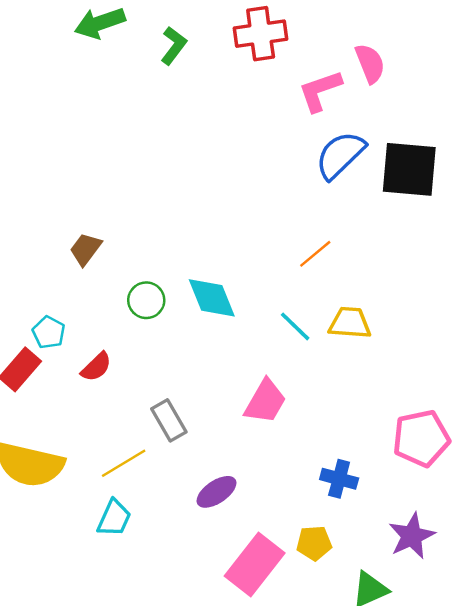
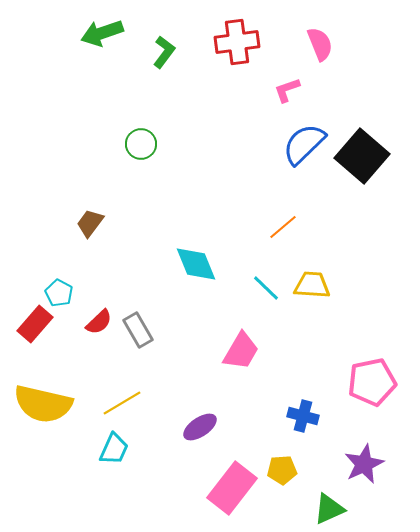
pink semicircle: (370, 63) -> (320, 44), moved
pink L-shape: (320, 91) -> (287, 90), size x0.7
black square: (409, 169) -> (362, 156), turned 36
green circle: (146, 300) -> (141, 144), moved
gray rectangle: (169, 420) -> (138, 330), moved

